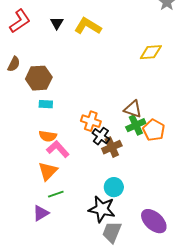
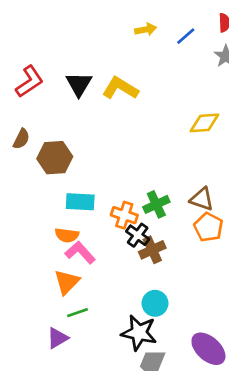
black triangle: (57, 23) -> (79, 84), size x1.5
cyan rectangle: (46, 104) -> (80, 202), moved, size x1.5
brown triangle: (133, 109) -> (202, 199), moved
green cross: (136, 125) -> (156, 204), moved

